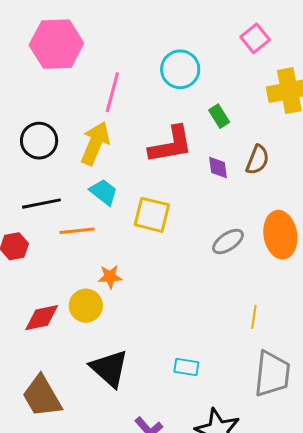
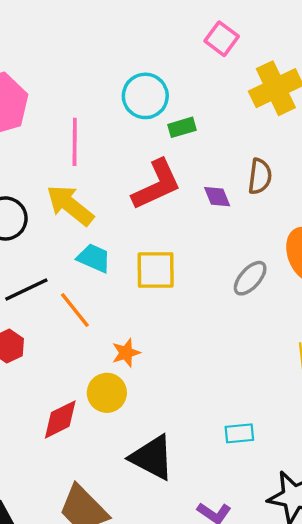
green rectangle: (219, 116) -> (182, 127), moved, turned -60
yellow arrow: (95, 143) -> (70, 205), turned -60
orange line: (77, 231) -> (75, 310), turned 72

